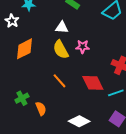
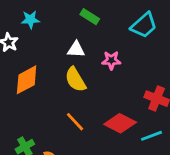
pink star: (83, 47) -> (111, 60), moved
red diamond: (93, 83) -> (120, 123), turned -35

